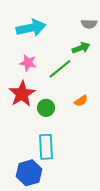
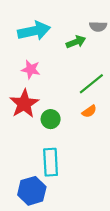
green arrow: (81, 48) -> (76, 42), moved
green line: (60, 69) -> (91, 84), moved

